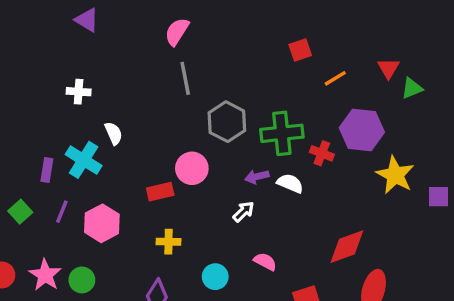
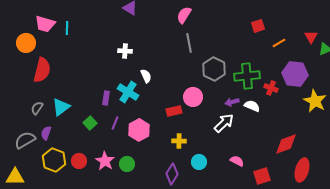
white arrow: (244, 212) -> (224, 123), size x1.5
pink semicircle: (265, 262) -> (237, 161), moved
cyan circle: (215, 277) -> (199, 162), moved

